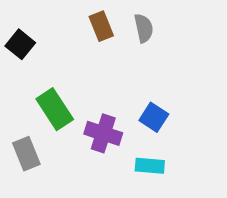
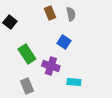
blue square: (154, 117) -> (64, 42), moved
gray rectangle: (26, 154) -> (27, 86), moved

